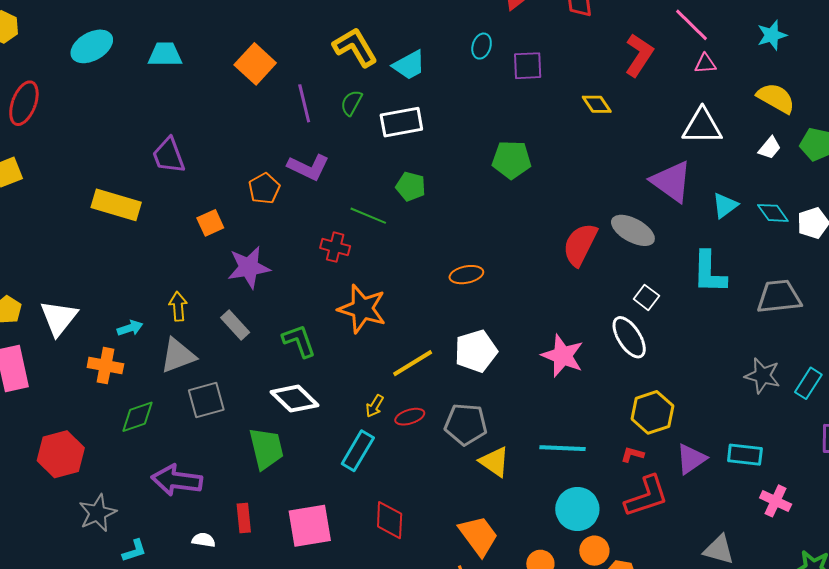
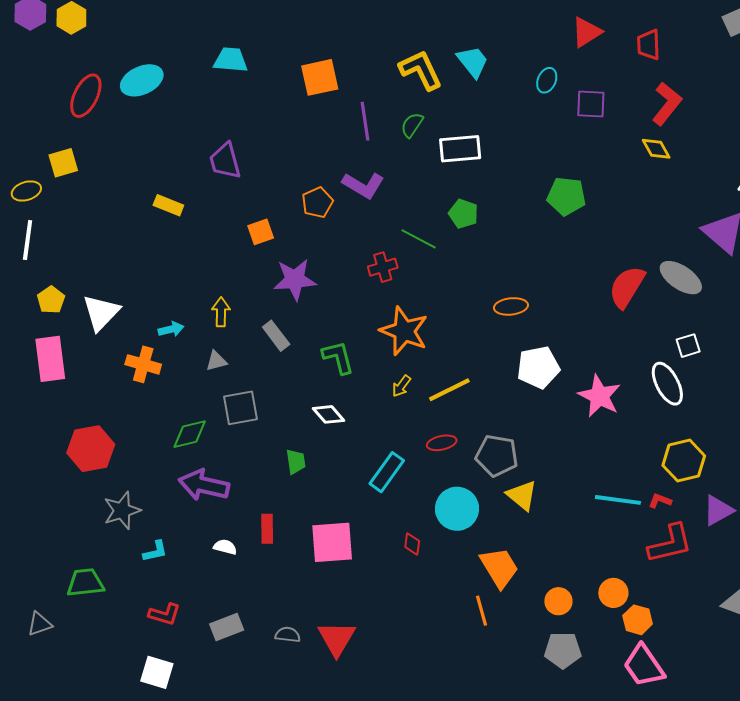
cyan ellipse: (92, 46) -> (142, 80), moved
red L-shape: (639, 55) -> (667, 104), moved
orange square: (255, 64) -> (320, 77), turned 30
cyan trapezoid: (409, 65) -> (473, 62), moved, turned -105
yellow rectangle: (116, 205) -> (168, 205), size x0.6
red cross: (335, 247) -> (383, 267), turned -36
white square: (646, 297) -> (688, 346), turned 30
white pentagon: (476, 351) -> (538, 367), moved
gray triangle: (178, 356) -> (216, 361), size x0.6
white diamond: (294, 399) -> (329, 414), size x0.7
yellow arrow: (375, 406) -> (401, 386), moved
green diamond: (138, 417) -> (190, 434), moved
cyan line: (562, 448) -> (618, 500), moved
green trapezoid: (266, 449) -> (296, 462), size x0.6
cyan circle: (577, 509) -> (457, 509), moved
red diamond: (390, 520) -> (412, 544), size x0.6

